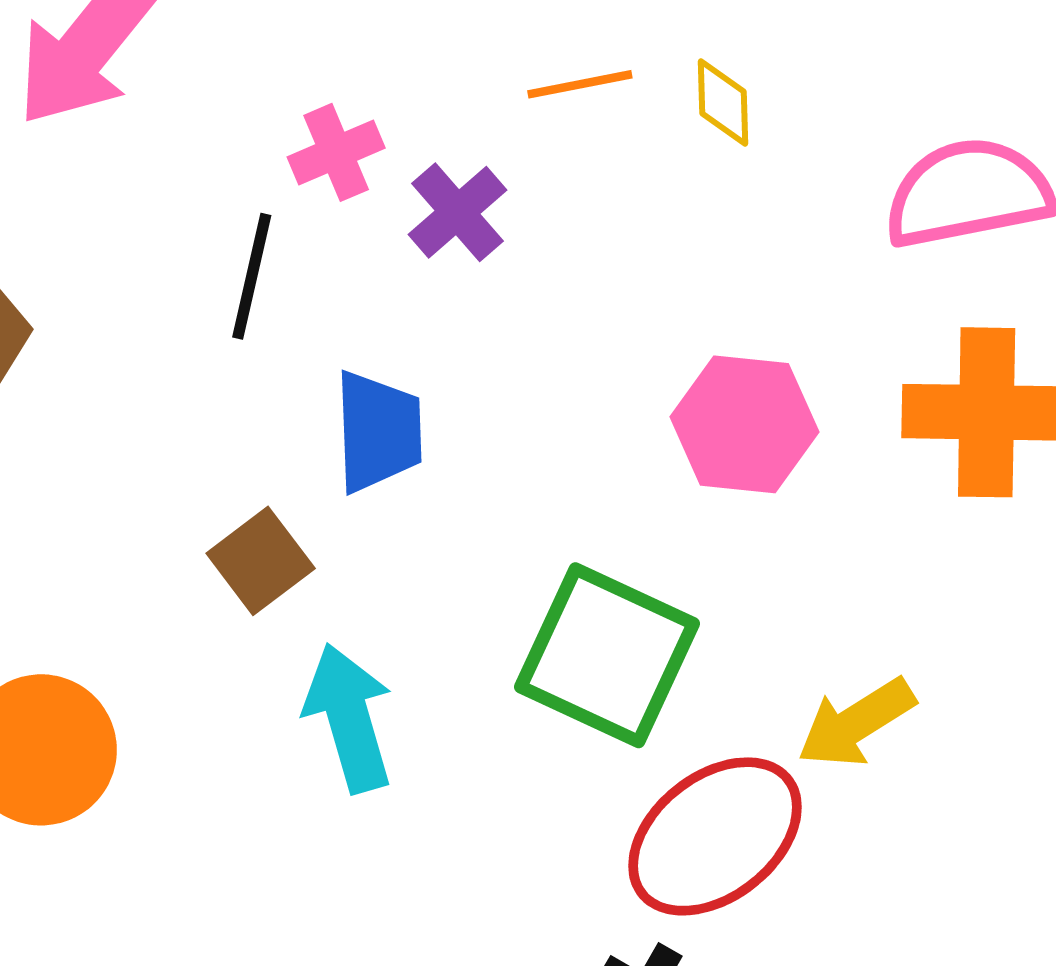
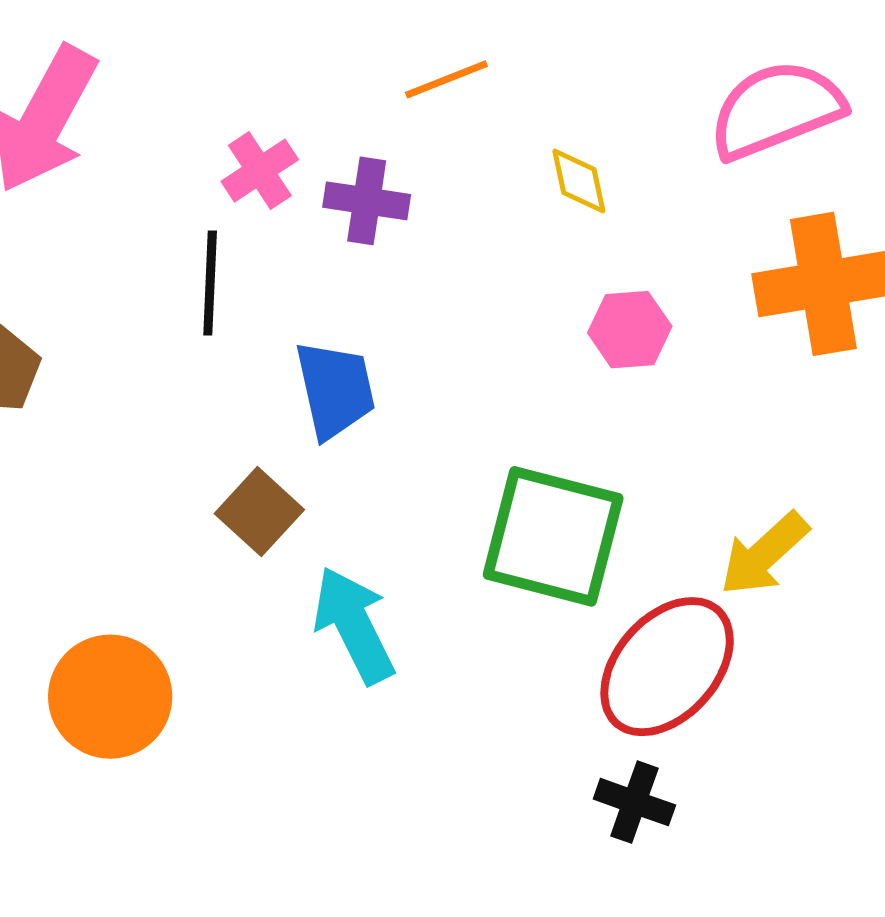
yellow diamond: (723, 103) -> (579, 181), moved
purple cross: (458, 212) -> (367, 201), turned -30
pink hexagon: (744, 424) -> (630, 330), size x0.7

